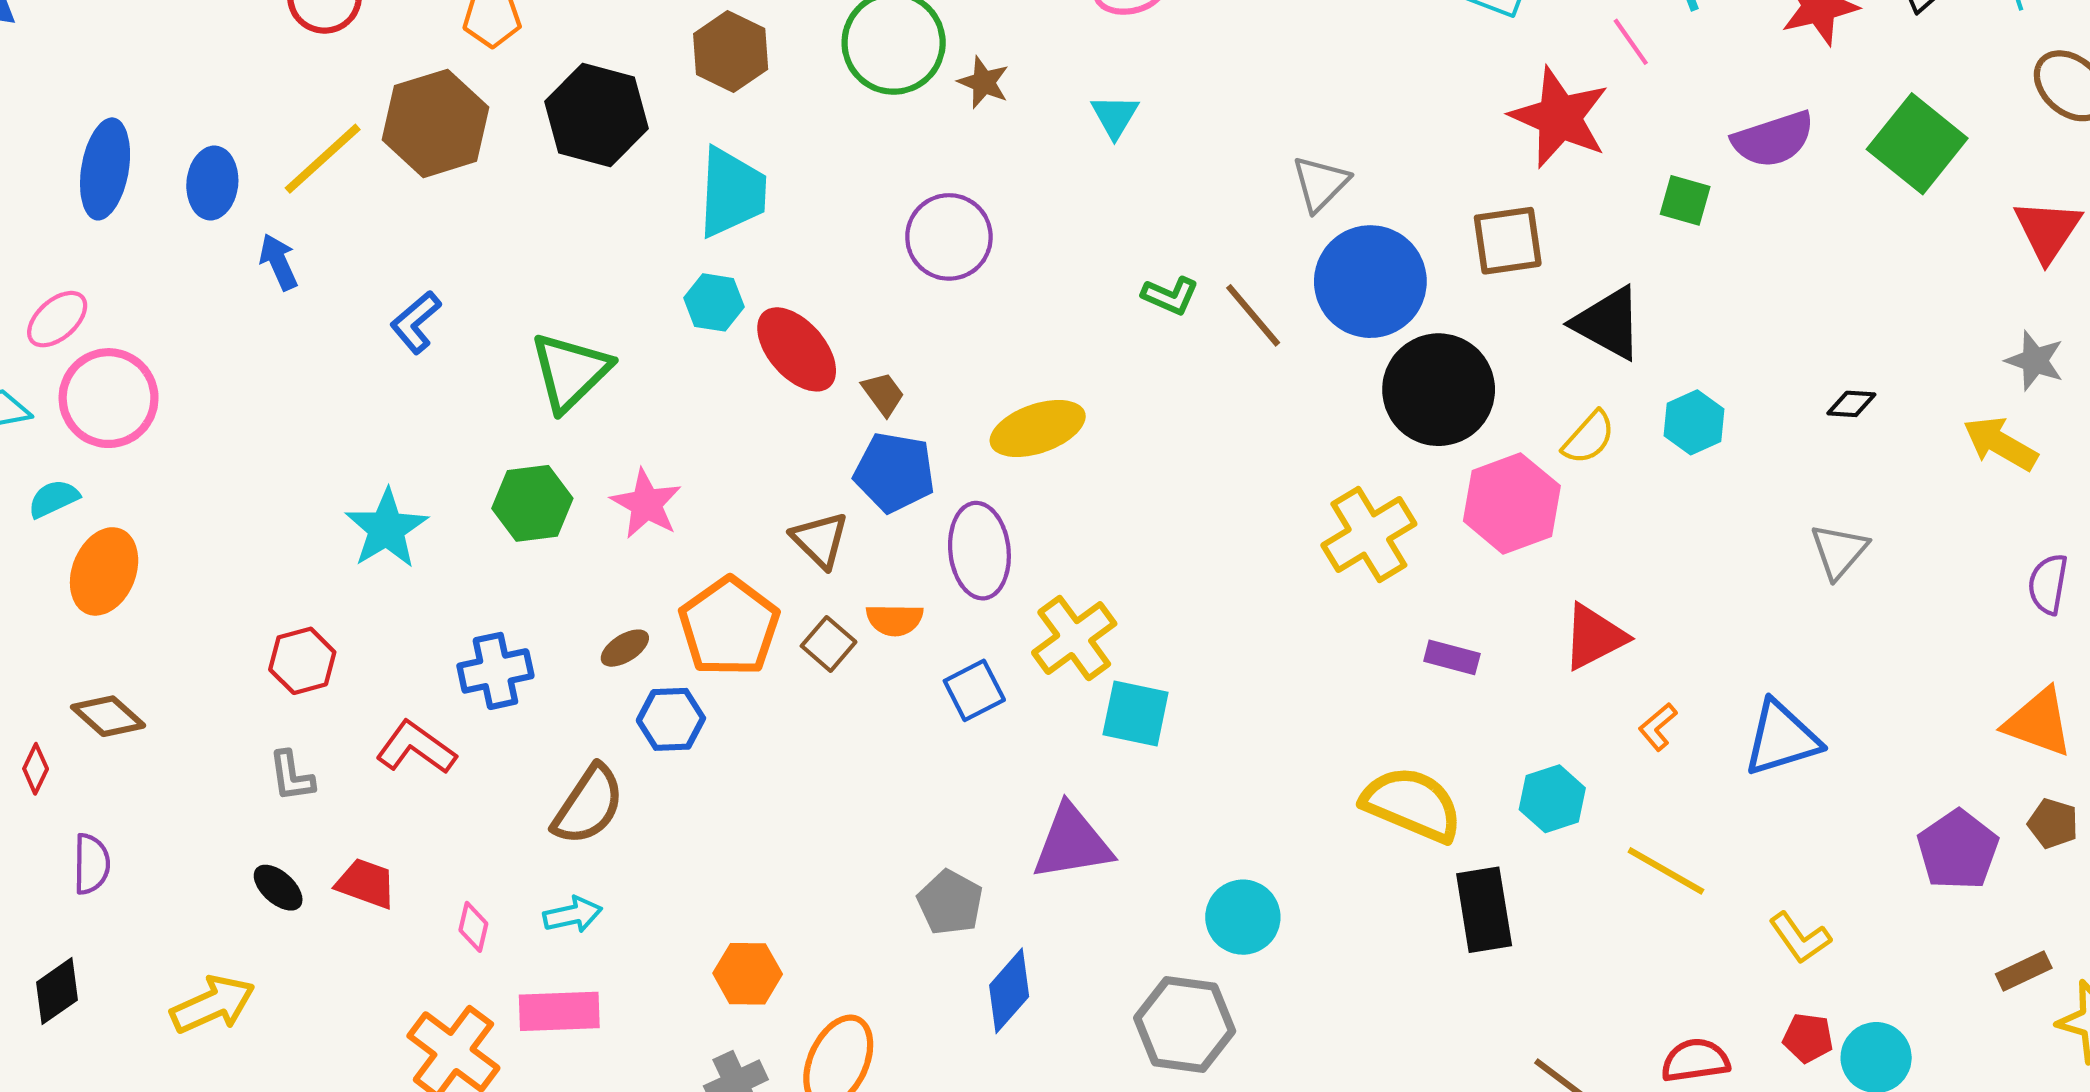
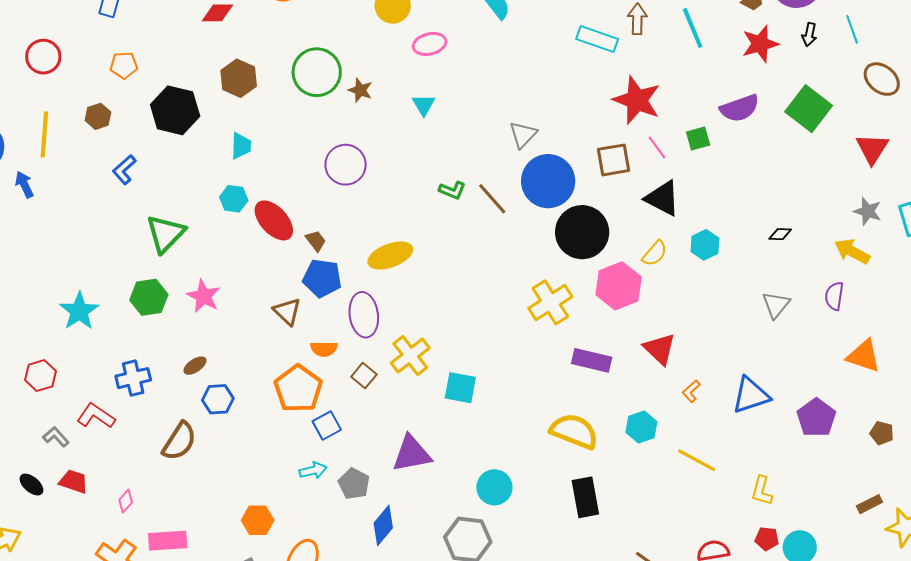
pink line: (1631, 42) -> (657, 147), moved
brown hexagon: (435, 123) -> (98, 116), size x0.5
yellow line: (323, 159) -> (44, 134), turned -42
cyan trapezoid: (732, 192) -> (241, 146), size x0.6
green square: (1685, 200) -> (698, 139), turned -30
blue L-shape: (416, 322) -> (124, 170), moved
purple semicircle: (2048, 584) -> (834, 296), moved
orange pentagon: (729, 627) -> (298, 389), moved
red triangle: (1594, 637) -> (660, 349), turned -48
brown square: (829, 644) -> (364, 376), moved
purple rectangle: (1452, 657) -> (592, 360), size x1.5
blue square: (974, 690) -> (327, 425), moved
cyan square: (1136, 713) -> (460, 388), moved
orange triangle: (2038, 722) -> (864, 356), moved
gray L-shape: (292, 776) -> (56, 437), moved, turned 148
purple pentagon: (1958, 850) -> (816, 418), moved
black rectangle: (1484, 910) -> (585, 497), moved
cyan arrow: (573, 915) -> (313, 470), moved
pink diamond: (473, 927) -> (126, 501), turned 30
yellow L-shape: (1800, 938) -> (762, 491), turned 52

